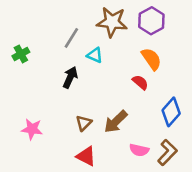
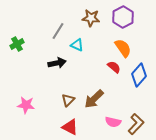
brown star: (112, 22) -> (91, 18), size x0.7
black arrow: (70, 77) -> (57, 63), turned 54
blue diamond: (171, 112) -> (139, 75), moved

